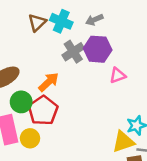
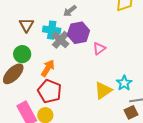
cyan cross: (61, 21) -> (52, 30), moved
green circle: (21, 102) -> (22, 54), moved
yellow triangle: (123, 142) -> (103, 91), moved

